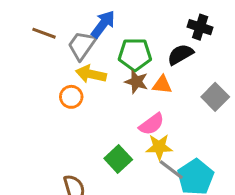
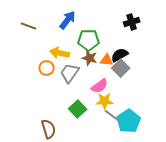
black cross: (200, 27) -> (132, 22), turned -35
gray trapezoid: (82, 45) -> (70, 73), moved
black semicircle: (180, 54) -> (120, 55), moved
gray square: (215, 97) -> (121, 68), moved

